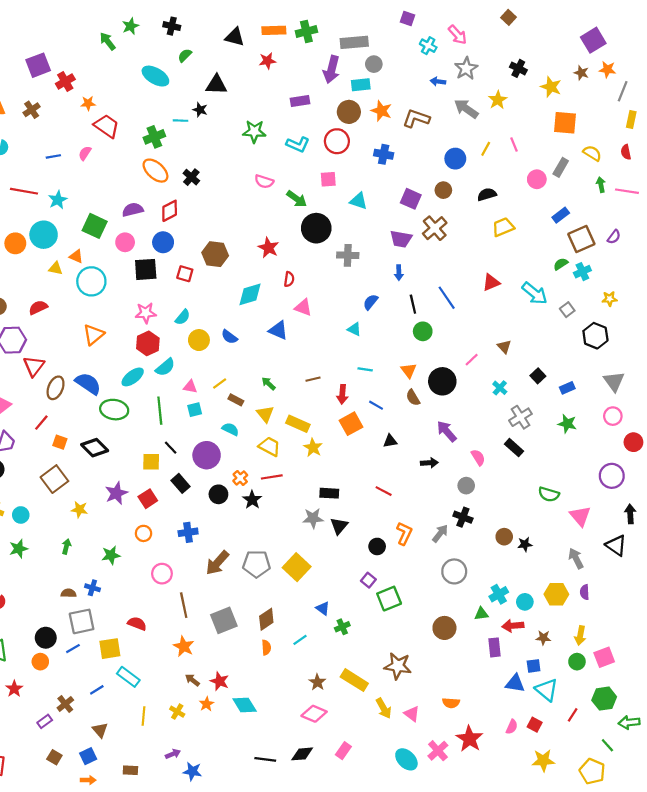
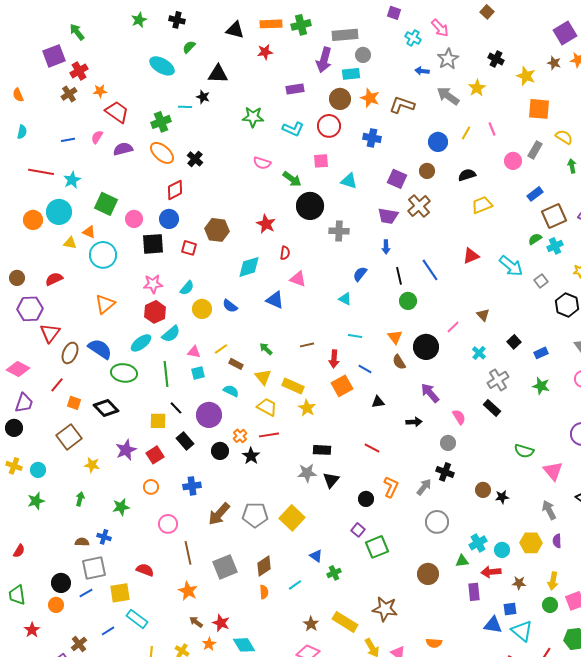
green arrow: (108, 41) -> (77, 32), moved
brown cross: (32, 110) -> (69, 94), moved
purple semicircle: (133, 210) -> (123, 149), moved

